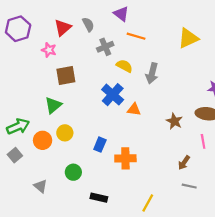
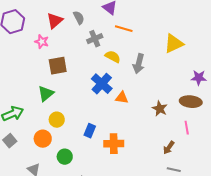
yellow triangle: (188, 38) -> (174, 44), moved
orange circle: (43, 140) -> (43, 139), moved

